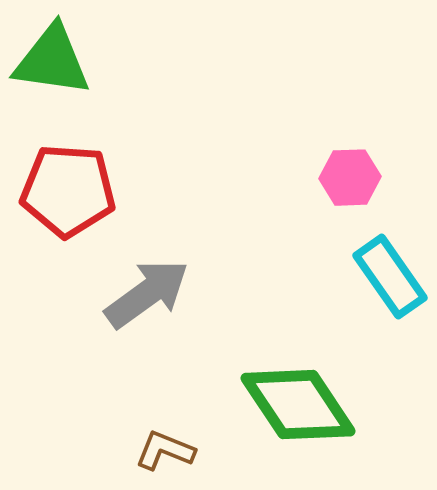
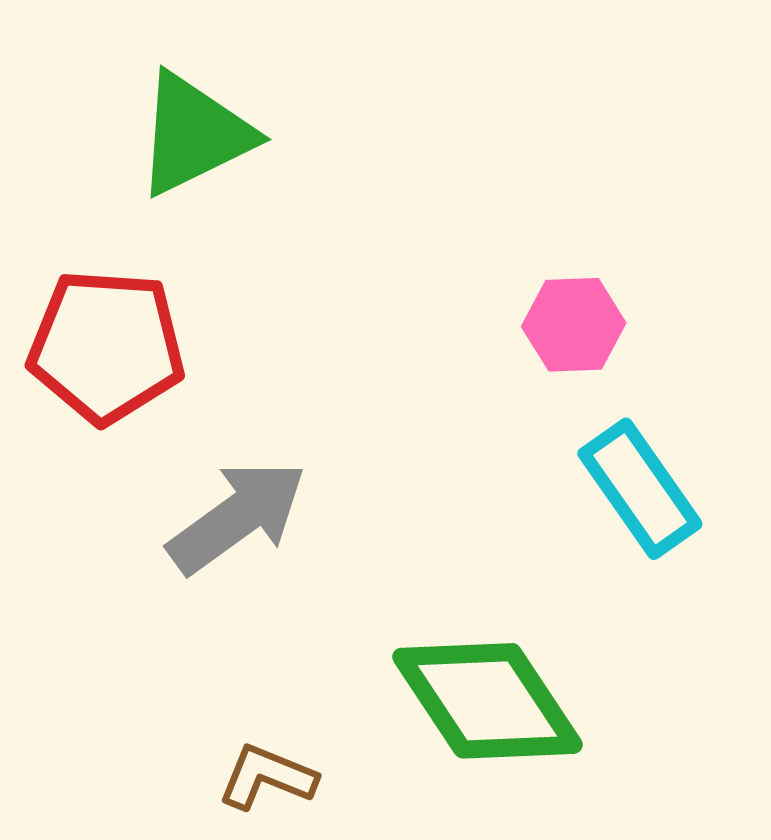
green triangle: (52, 61) -> (194, 134), moved, turned -34

